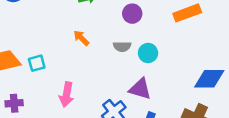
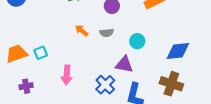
orange arrow: (81, 38) -> (82, 31), moved
cyan circle: (148, 53) -> (137, 41), moved

